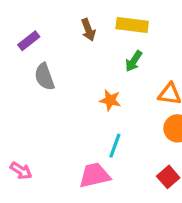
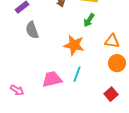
orange star: (110, 100) -> (74, 45), size x1.5
pink trapezoid: (95, 175) -> (52, 79), moved

